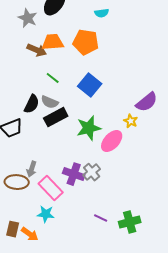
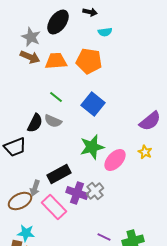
brown arrow: (37, 50) -> (30, 57), moved
black rectangle: (56, 117) -> (59, 174), moved
yellow star: (131, 121) -> (145, 152), moved
brown ellipse: (17, 182) -> (20, 201), turned -30
cyan star: (46, 214) -> (26, 233), moved

